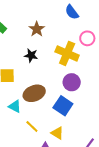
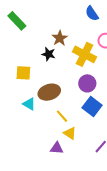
brown star: (37, 29) -> (60, 38), moved
blue square: (63, 106) -> (92, 106), moved
yellow line: (32, 126) -> (62, 116), moved

